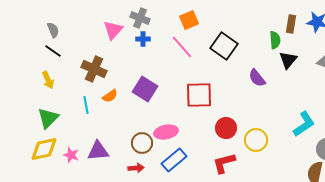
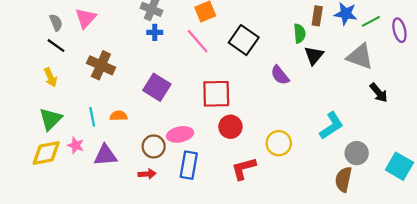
pink triangle: (113, 30) -> (86, 18), moved
orange semicircle: (110, 96) -> (119, 116), moved, turned -147
cyan line: (86, 105) -> (92, 117), moved
red circle: (226, 128) -> (230, 127), moved
pink star: (71, 155) -> (76, 145), moved
blue rectangle: (174, 160) -> (189, 165), turned -40

